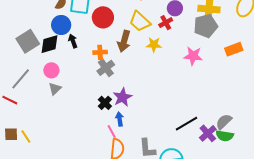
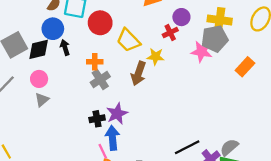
yellow trapezoid: (140, 21) -> (128, 40), moved
brown arrow: (124, 41) -> (138, 73), moved
orange rectangle: (234, 49) -> (245, 67), turned -30
pink star: (193, 56) -> (202, 52), moved
black cross: (105, 103) -> (97, 119), turned 32
blue arrow: (120, 119) -> (113, 138), size x1.5

